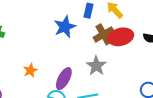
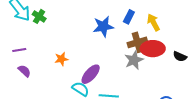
gray star: (96, 66) -> (134, 60), moved

